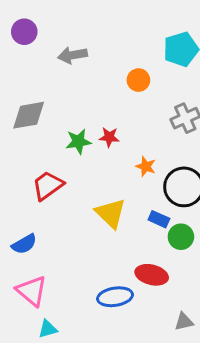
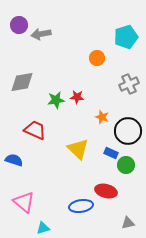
gray arrow: (73, 55) -> (41, 34), moved
red trapezoid: (48, 185) -> (35, 130), turned 60
blue semicircle: (24, 244) -> (14, 160), moved, turned -132
cyan triangle: (48, 329) -> (43, 228), moved

